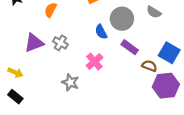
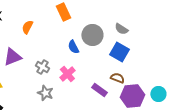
gray cross: (60, 43) -> (42, 67), moved
purple rectangle: (130, 47) -> (99, 90), moved
blue square: (169, 53) -> (119, 52), moved

